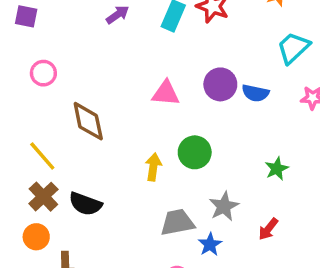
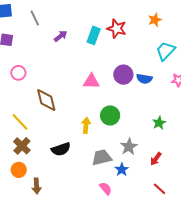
black semicircle: (85, 204) -> (61, 149), moved, turned -36

